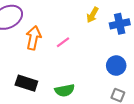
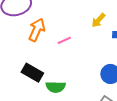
black rectangle: (26, 83) -> (32, 73), moved

